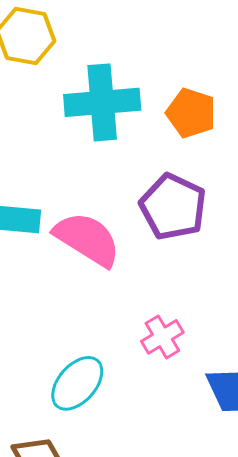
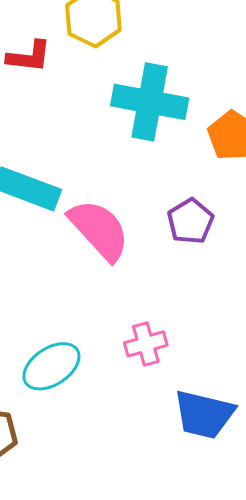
purple pentagon: (173, 207) -> (190, 221), size x0.7

